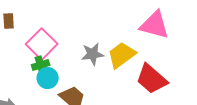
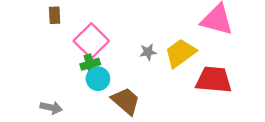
gray star: (93, 54) -> (148, 52), size x0.7
red trapezoid: (152, 79) -> (214, 80), turned 144

